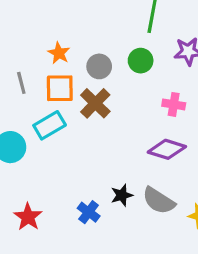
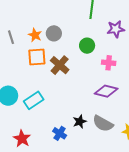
green circle: (141, 61) -> (87, 46), moved
gray circle: (99, 66) -> (54, 33), moved
gray line: (21, 83) -> (11, 37), moved
cyan rectangle: (50, 125) -> (34, 100), moved

